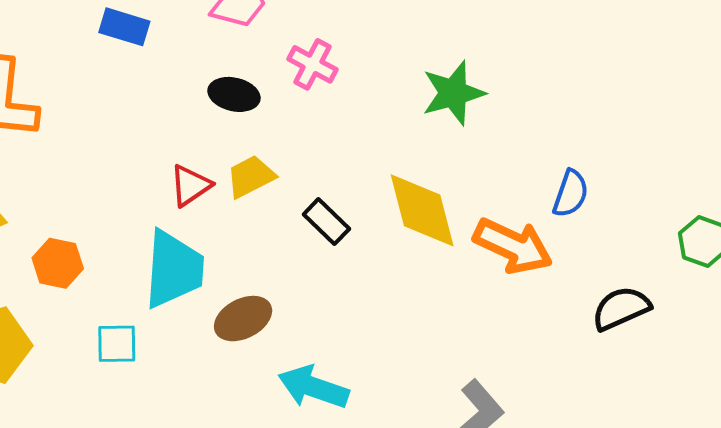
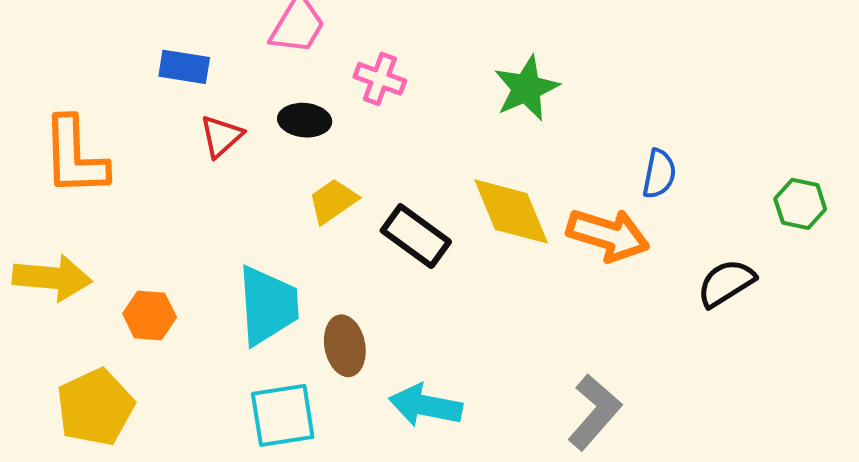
red triangle: (190, 185) -> (221, 136), moved
black rectangle: (326, 222) -> (416, 236), size x1.4
brown ellipse: (243, 319) -> (345, 346), turned -66
cyan square: (117, 344) -> (283, 415), moved, size x1.5

